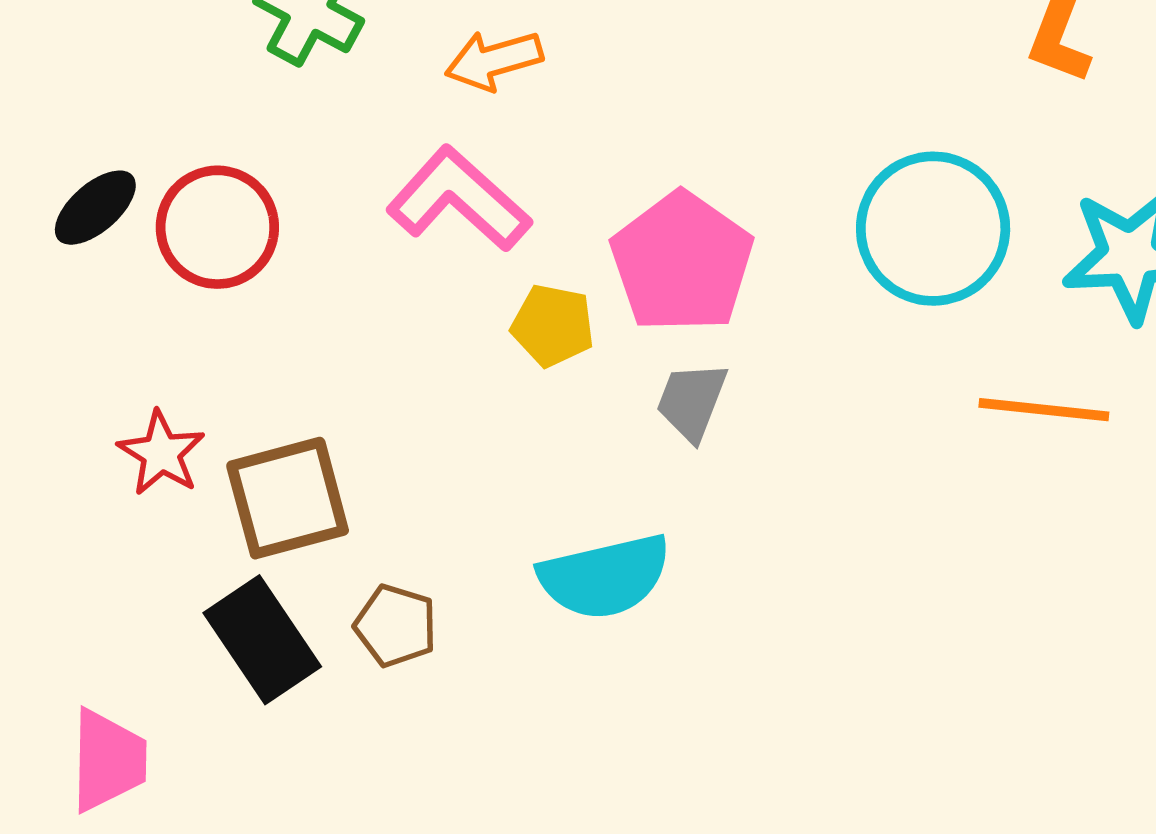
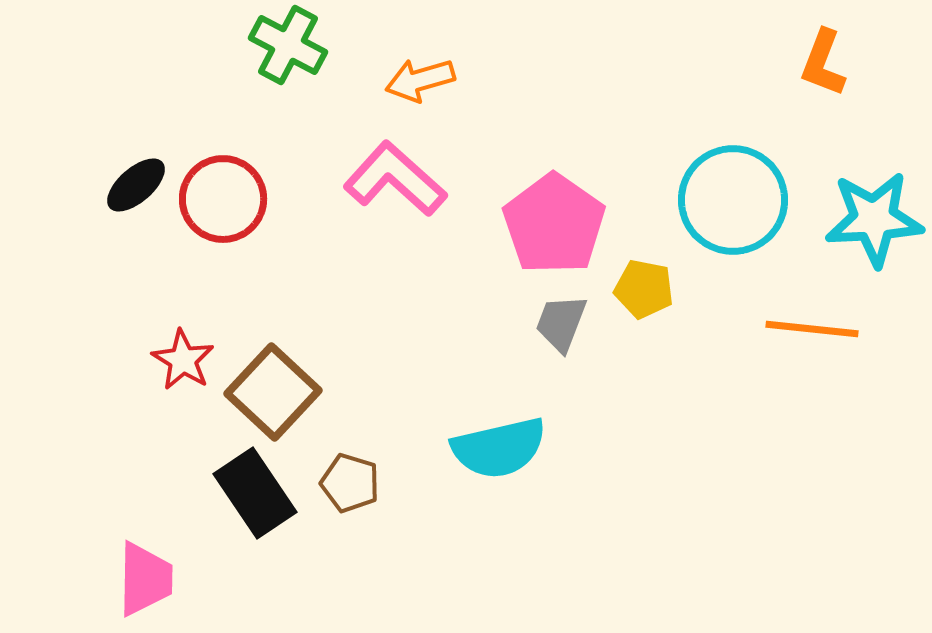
yellow pentagon: (553, 325) -> (644, 289), moved
brown square: (288, 498) -> (273, 392), turned -32

